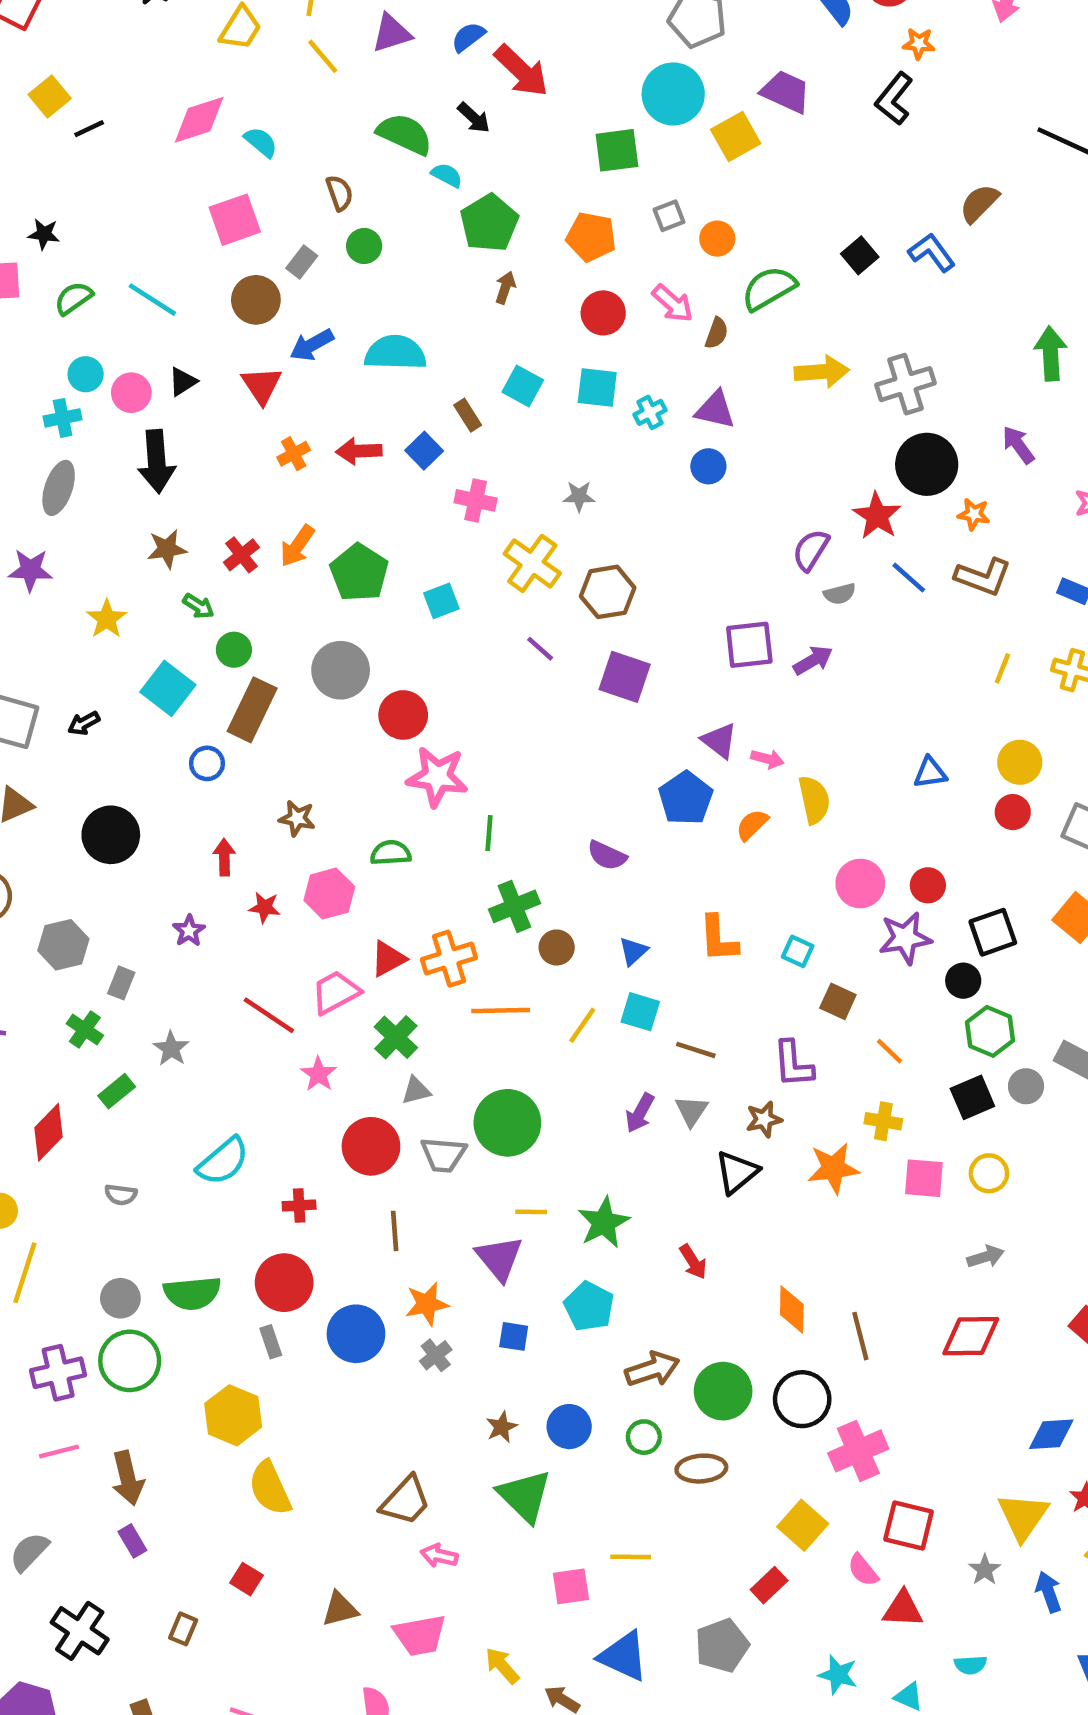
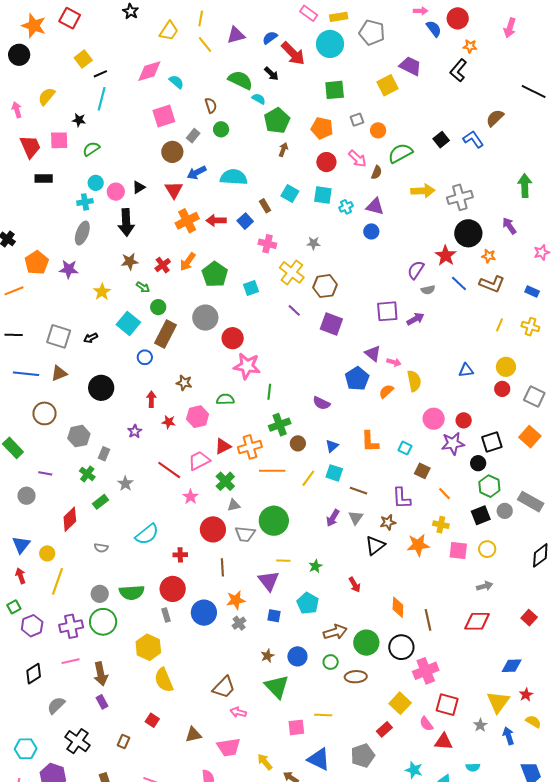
cyan circle: (673, 94) -> (330, 44), moved
cyan line: (152, 300) -> (102, 99), moved, turned 70
orange cross: (294, 454) -> (187, 221), size x1.6
green star: (604, 1223) -> (315, 566), size x0.6

